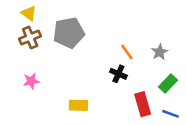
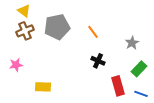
orange line: (127, 52) -> (93, 32), moved
pink star: (31, 81) -> (16, 65), moved
yellow rectangle: (78, 105) -> (43, 87), moved

